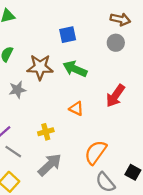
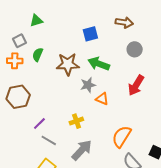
brown arrow: (120, 19) -> (124, 22), moved
gray circle: (116, 43) -> (135, 49), moved
gray star: (17, 90) -> (88, 85), moved

